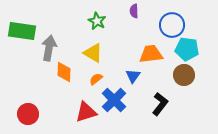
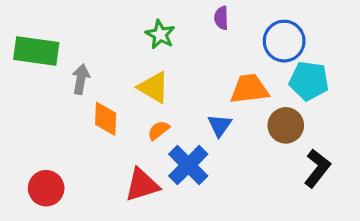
gray arrow: (49, 48) -> (81, 79), size x0.7
brown circle: (184, 75) -> (286, 125), moved
black L-shape: (160, 104) -> (317, 168), moved

